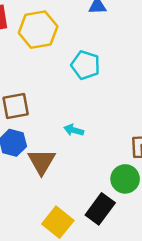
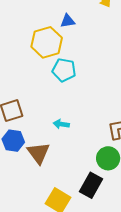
yellow hexagon: (38, 30) -> (47, 42), moved

